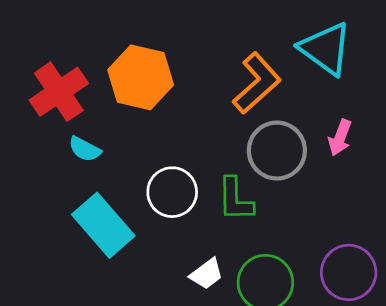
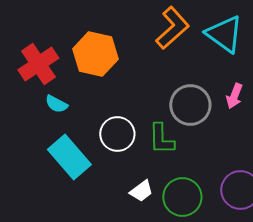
orange L-shape: (257, 83) -> (172, 28), moved

